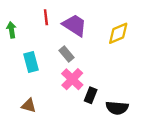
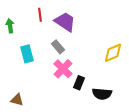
yellow diamond: (118, 33) -> (113, 53), moved
brown triangle: (29, 106) -> (17, 100), moved

